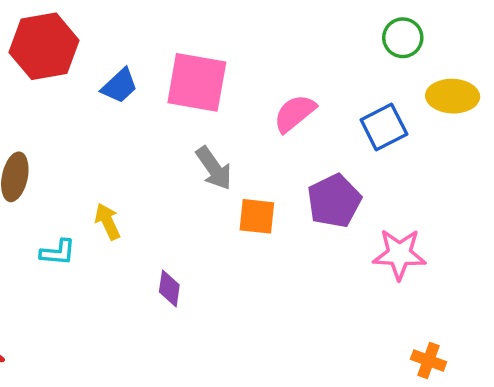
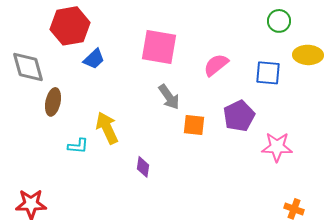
blue trapezoid: (120, 86) -> (94, 59), moved
blue square: (384, 127) -> (268, 73), turned 32
yellow arrow: (108, 221) -> (107, 128), size x1.5

